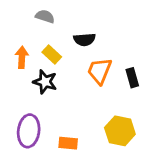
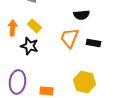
black semicircle: (85, 40) -> (81, 15), moved
black rectangle: (132, 78) -> (93, 43), turned -64

